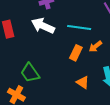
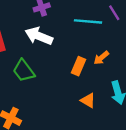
cyan line: (79, 27) -> (88, 21), moved
green trapezoid: (30, 73) -> (24, 71), moved

